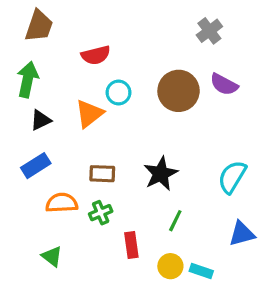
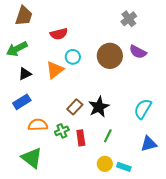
green arrow: (28, 80) -> (17, 49), turned -130
brown rectangle: (102, 174) -> (75, 107), moved, turned -49
red rectangle: (131, 245) -> (81, 138), moved
green triangle: (52, 256) -> (32, 158), size x1.6

